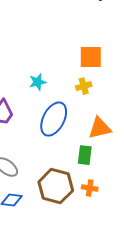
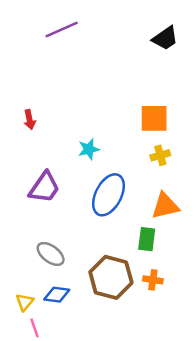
yellow cross: (84, 86) -> (160, 155), moved

